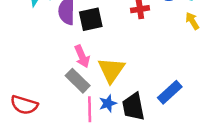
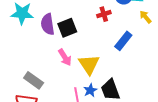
gray rectangle: (78, 81) -> (34, 80), moved
blue rectangle: (170, 92) -> (123, 41), moved

